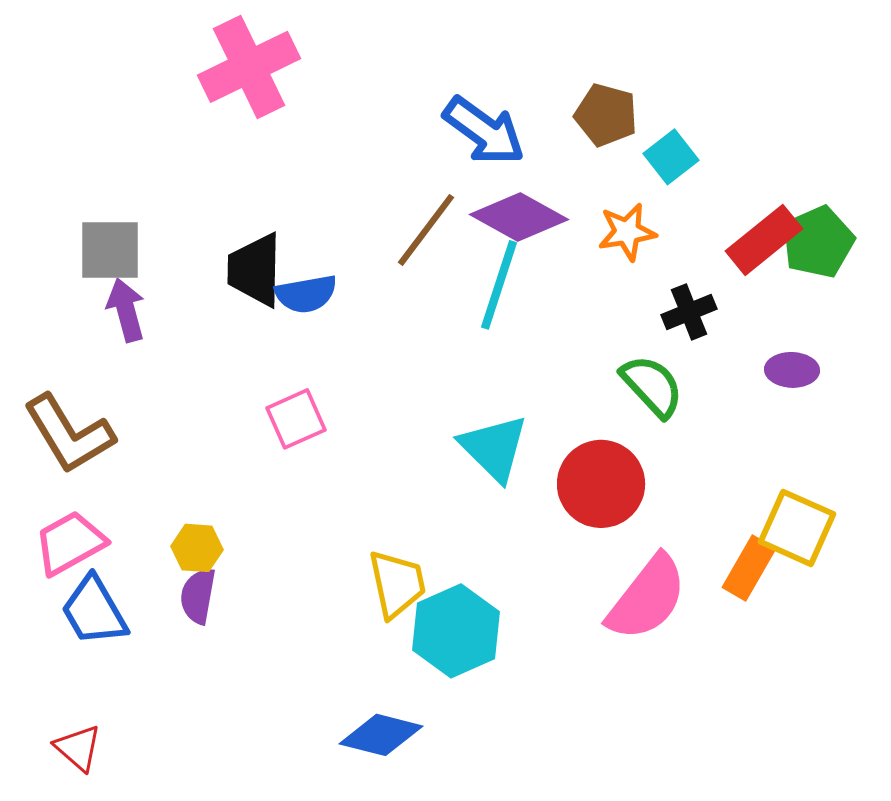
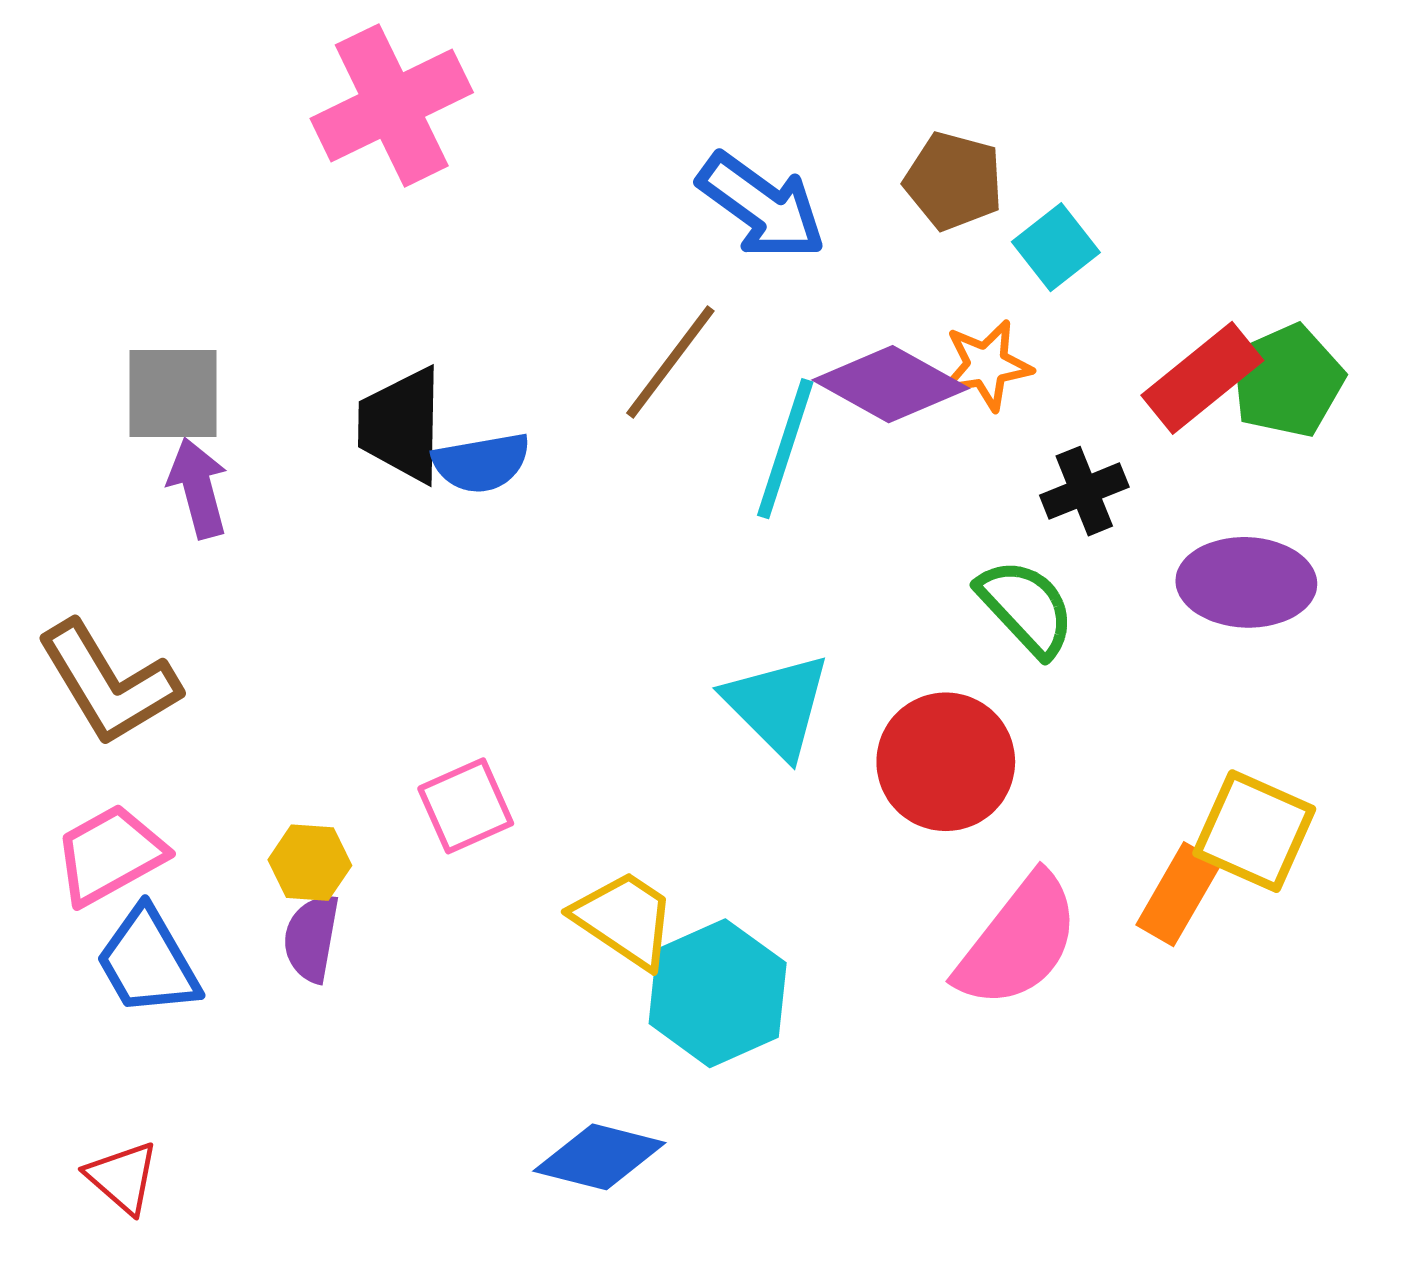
purple diamond: (519, 217) -> (891, 384), moved
purple ellipse: (792, 370) -> (1246, 582), size x1.6
pink square: (296, 419) -> (466, 806), moved
yellow trapezoid: (397, 584) -> (625, 919), turned -44

